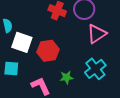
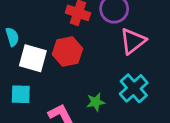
red hexagon: (48, 51) -> (67, 52), moved

